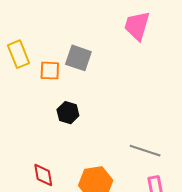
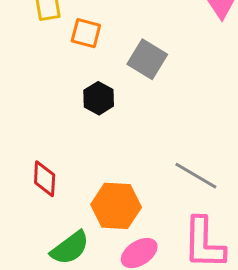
gray square: (78, 58) -> (147, 59), moved

